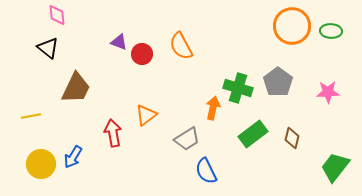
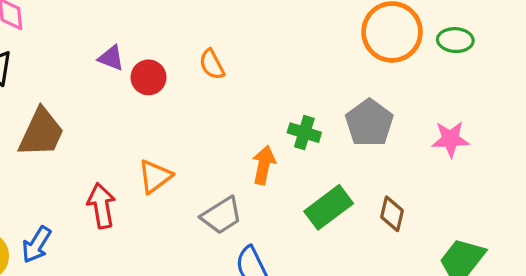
orange semicircle: (181, 46) -> (212, 64), size x0.7
green cross: (238, 88) -> (304, 133), size x0.7

